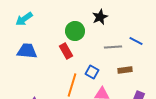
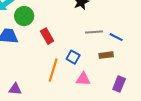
green circle: (75, 31) -> (24, 16), moved
blue line: (136, 41) -> (116, 37), moved

